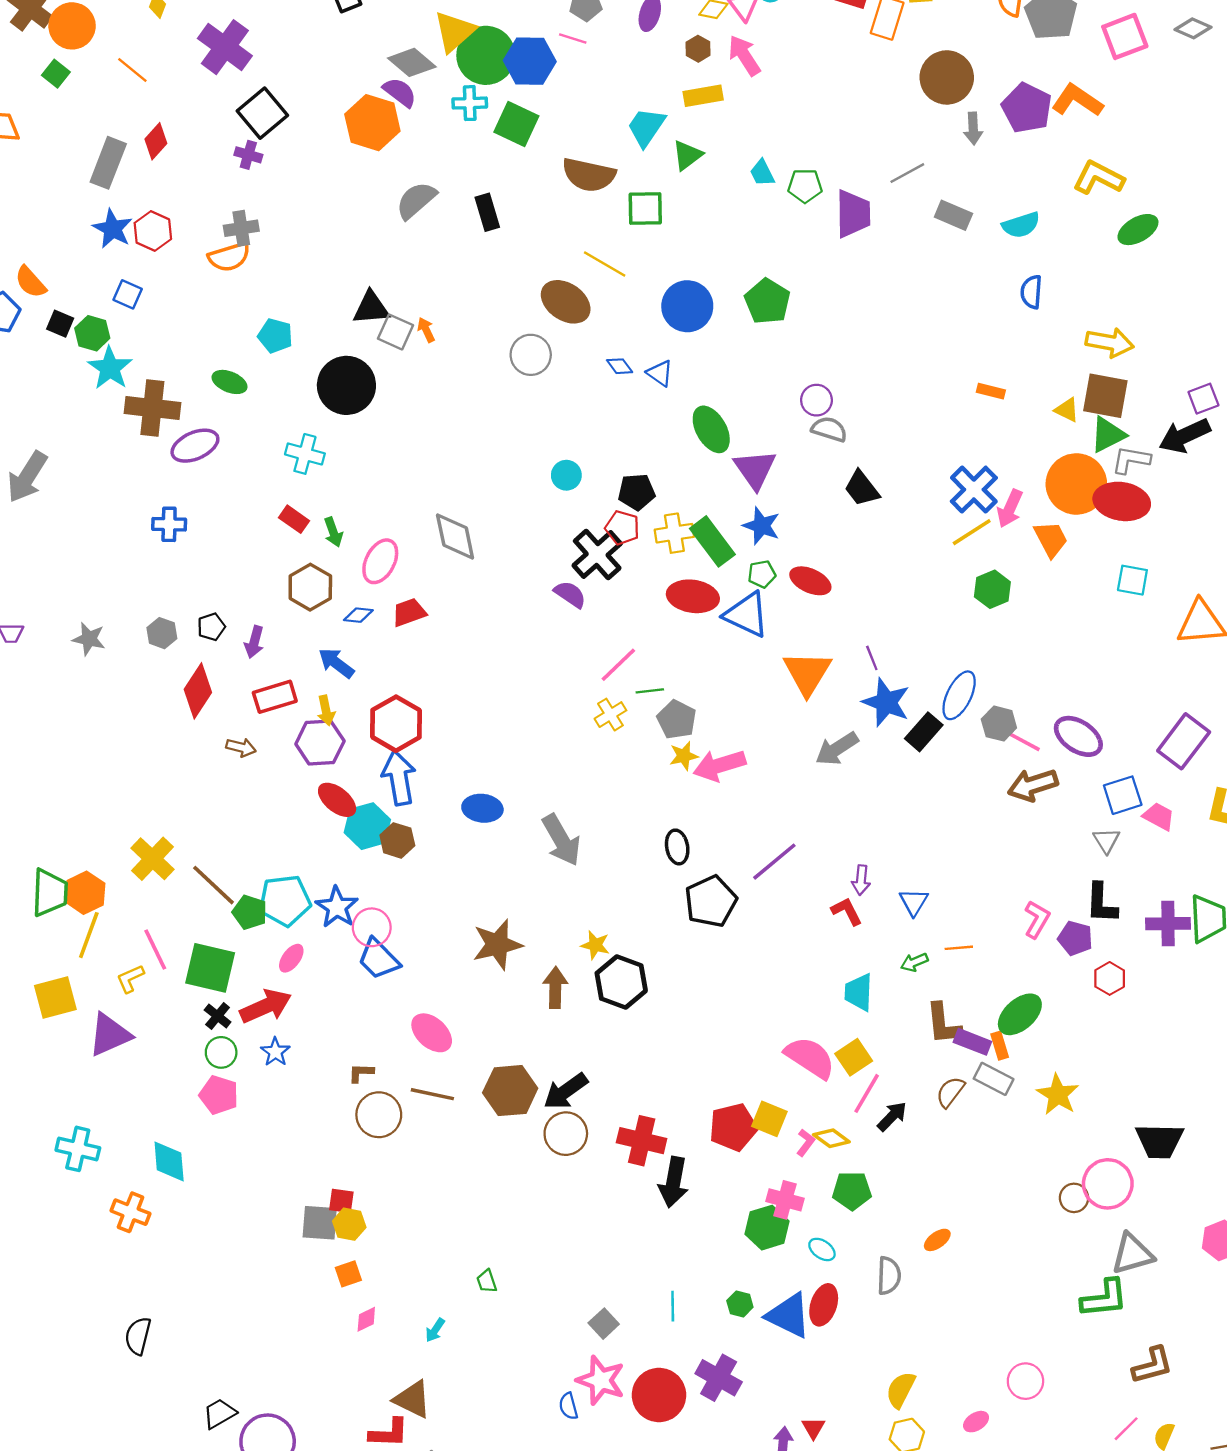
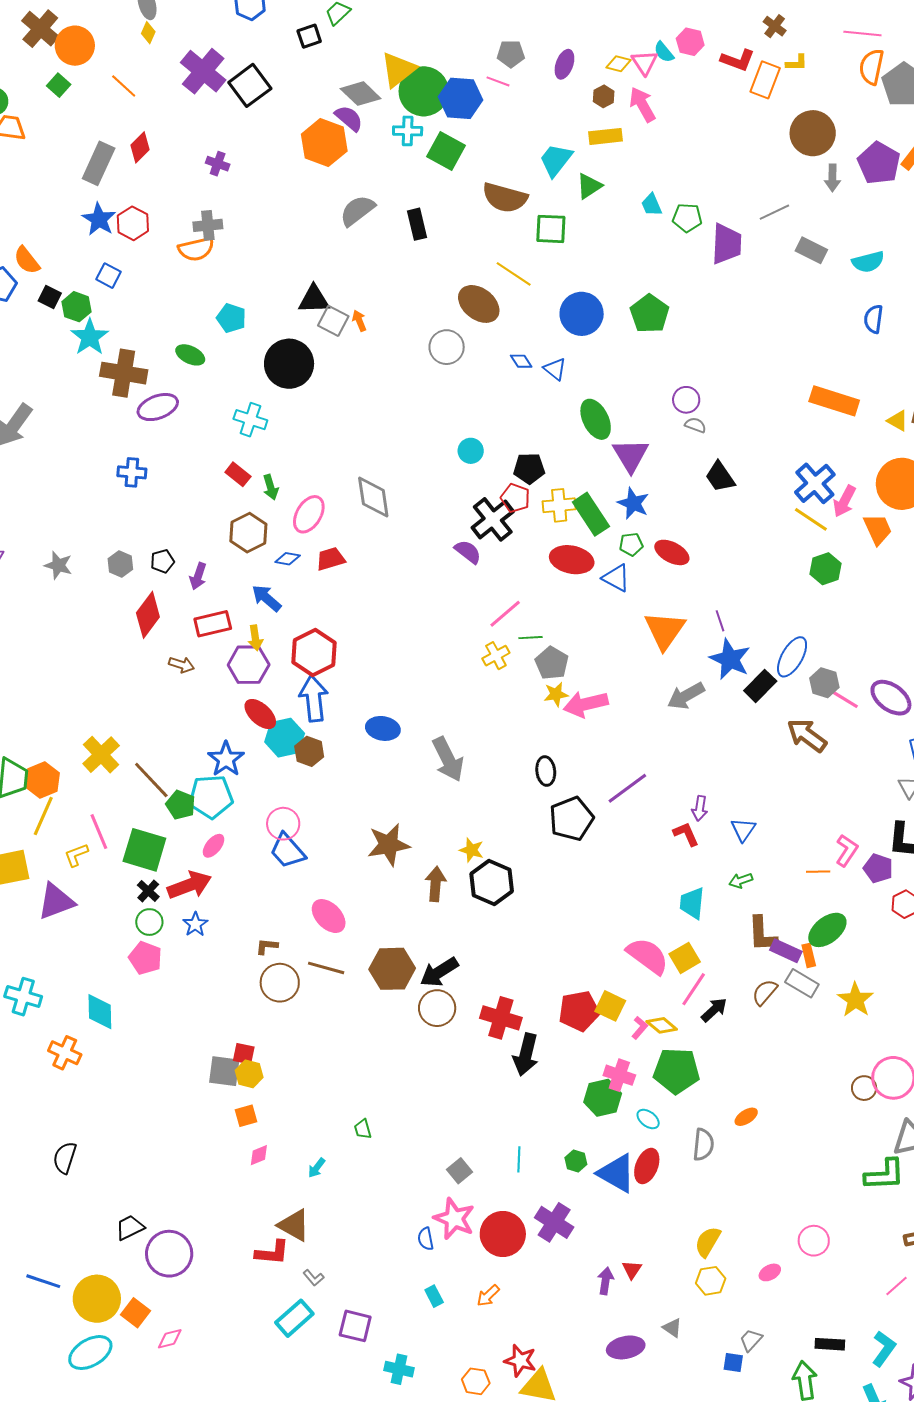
black square: (262, 113) -> (250, 85), moved
orange rectangle: (991, 391) -> (834, 401), size x2.0
gray semicircle: (829, 429) -> (695, 425), size x0.7
yellow line: (972, 532) -> (811, 519), turned 63
blue triangle: (747, 615) -> (616, 578), size x0.7
brown arrow: (1033, 785) -> (807, 735), moved, turned 51
blue star: (337, 907) -> (226, 759), moved
orange line: (959, 948) -> (818, 872), moved
green pentagon: (852, 1191) -> (676, 1071), size x1.4

